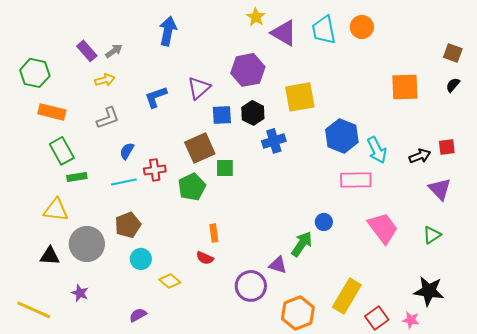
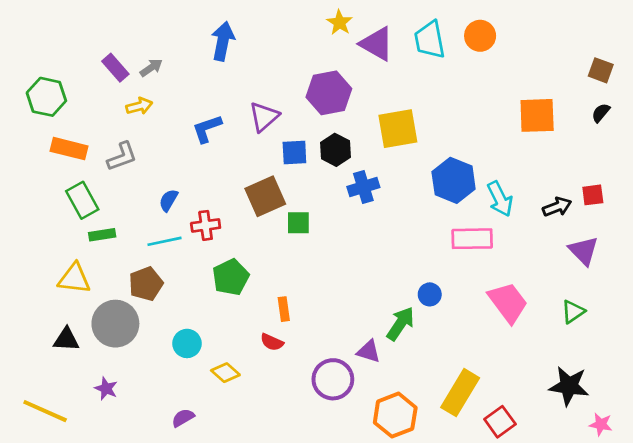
gray L-shape: (108, 118) -> (122, 156), moved
green pentagon: (192, 187) -> (231, 277), moved
brown pentagon: (128, 225) -> (146, 284), moved
pink star: (411, 320) -> (601, 424), moved

